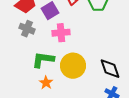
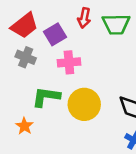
orange star: (46, 83) -> (24, 126), moved

